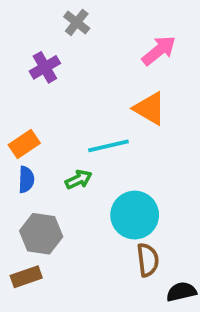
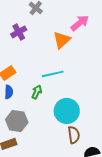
orange triangle: (150, 108) -> (62, 40), moved, turned 48
green arrow: (79, 180) -> (37, 92), turned -40

